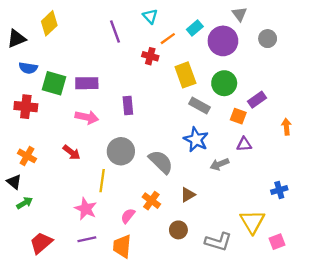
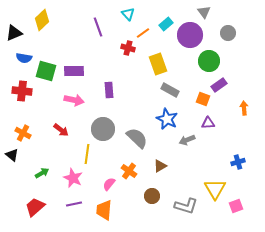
green circle: (224, 83) -> (209, 61), moved
green arrow: (25, 203) -> (42, 173), moved

